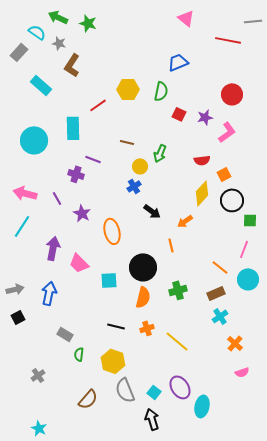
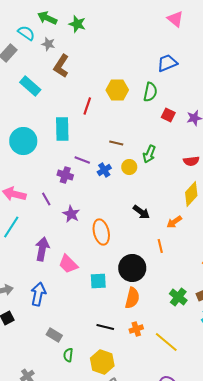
red line: (98, 105) -> (87, 106), turned -36
blue cross: (134, 186) -> (104, 170), moved
green cross: (178, 290) -> (178, 297), moved, turned -36

